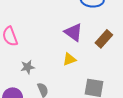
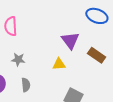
brown rectangle: (104, 39) -> (97, 55), turned 66

